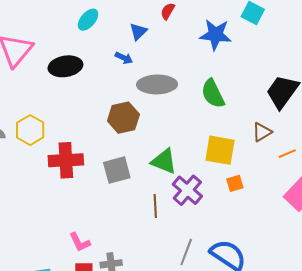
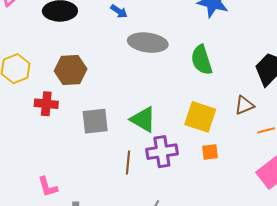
brown hexagon: (123, 118) -> (71, 70), moved
red cross: (66, 160) -> (46, 104), size x0.7
purple cross: (187, 190) -> (162, 152), turned 32

